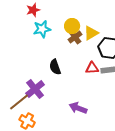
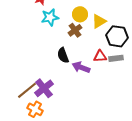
brown cross: (75, 37) -> (75, 30), moved
purple cross: (35, 89) -> (44, 88), moved
purple arrow: (78, 108) -> (81, 67), moved

